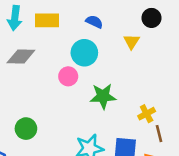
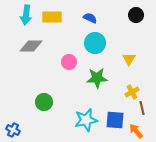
yellow triangle: (132, 42) -> (129, 59), moved
cyan circle: (84, 53) -> (95, 43), moved
green circle: (26, 129) -> (44, 102), moved

